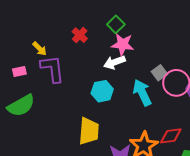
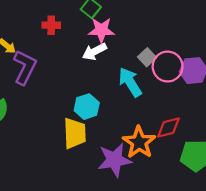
red cross: (80, 35) -> (51, 25), turned -35
purple L-shape: (52, 69) -> (25, 67), turned 40
cyan hexagon: (102, 91) -> (87, 107), moved

